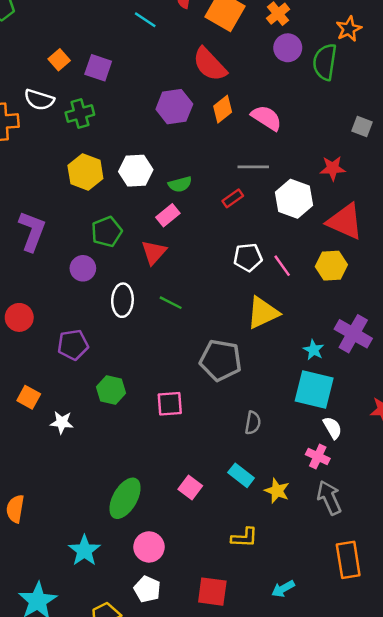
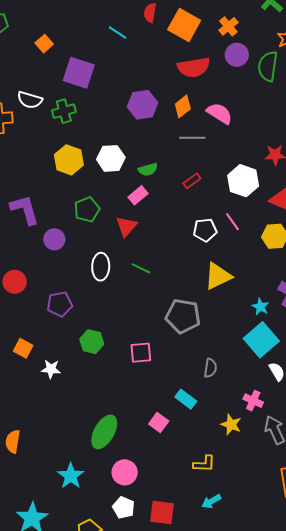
orange square: (59, 60) -> (44, 44), moved
red semicircle: (210, 64) -> (194, 67), moved, turned -56
purple square: (98, 68) -> (79, 73), size x1.4
gray line: (253, 167) -> (192, 138), moved
purple L-shape: (32, 231) -> (25, 210), turned -36
pink line: (282, 266) -> (232, 222), moved
purple circle: (83, 268) -> (54, 239), moved
cyan square: (314, 389) -> (261, 340), turned 36
pink cross: (318, 456) -> (253, 401), moved
cyan rectangle: (241, 475) -> (186, 399), moved
cyan arrow: (283, 589) -> (211, 501), moved
red square: (212, 592) -> (162, 512), moved

